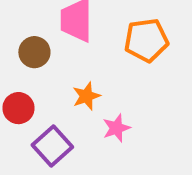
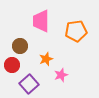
brown circle: (34, 52) -> (20, 46), moved

